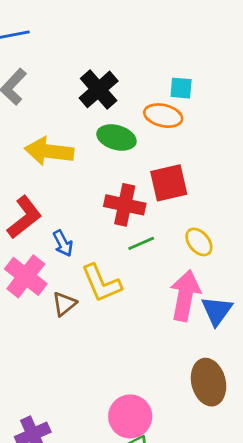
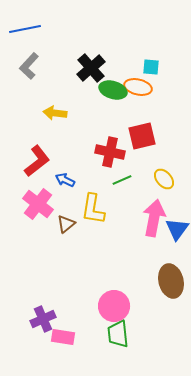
green ellipse: (116, 138) -> (113, 90), moved
yellow arrow: (49, 151) -> (55, 113), size x0.7
blue arrow: (63, 243) -> (65, 180), turned 144
yellow L-shape: (101, 283) -> (93, 209), turned 32

